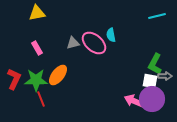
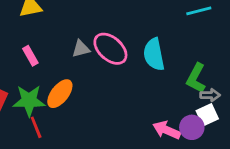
cyan semicircle: (111, 35) -> (154, 54), moved, size x1.6
white square: (150, 81) -> (207, 115), moved, turned -35
purple circle: (152, 99) -> (192, 127), size x0.7

